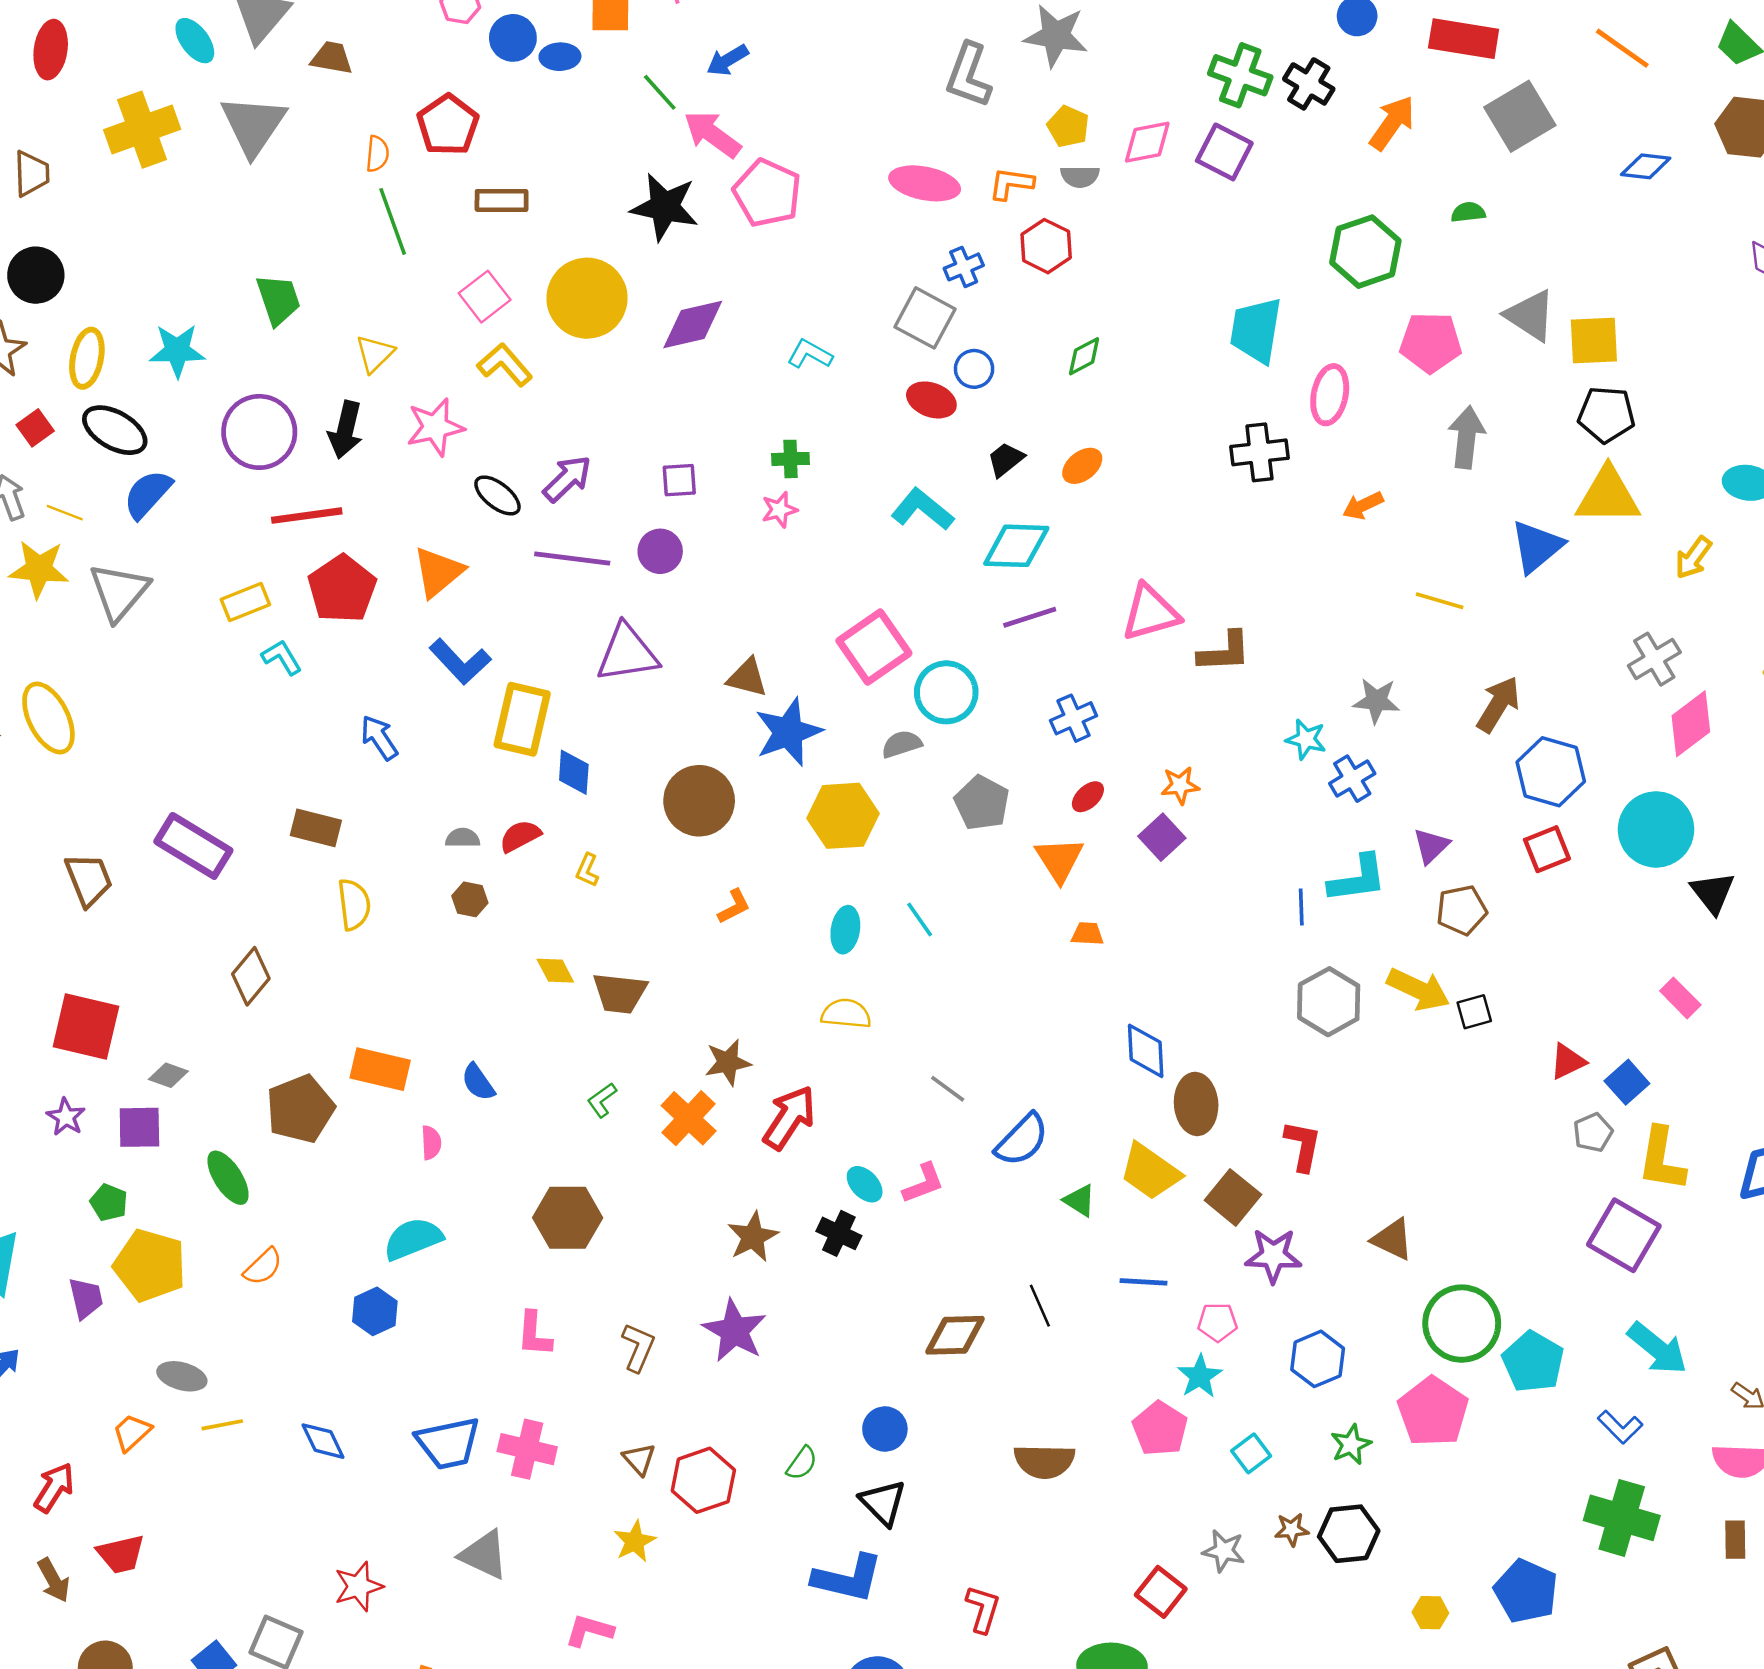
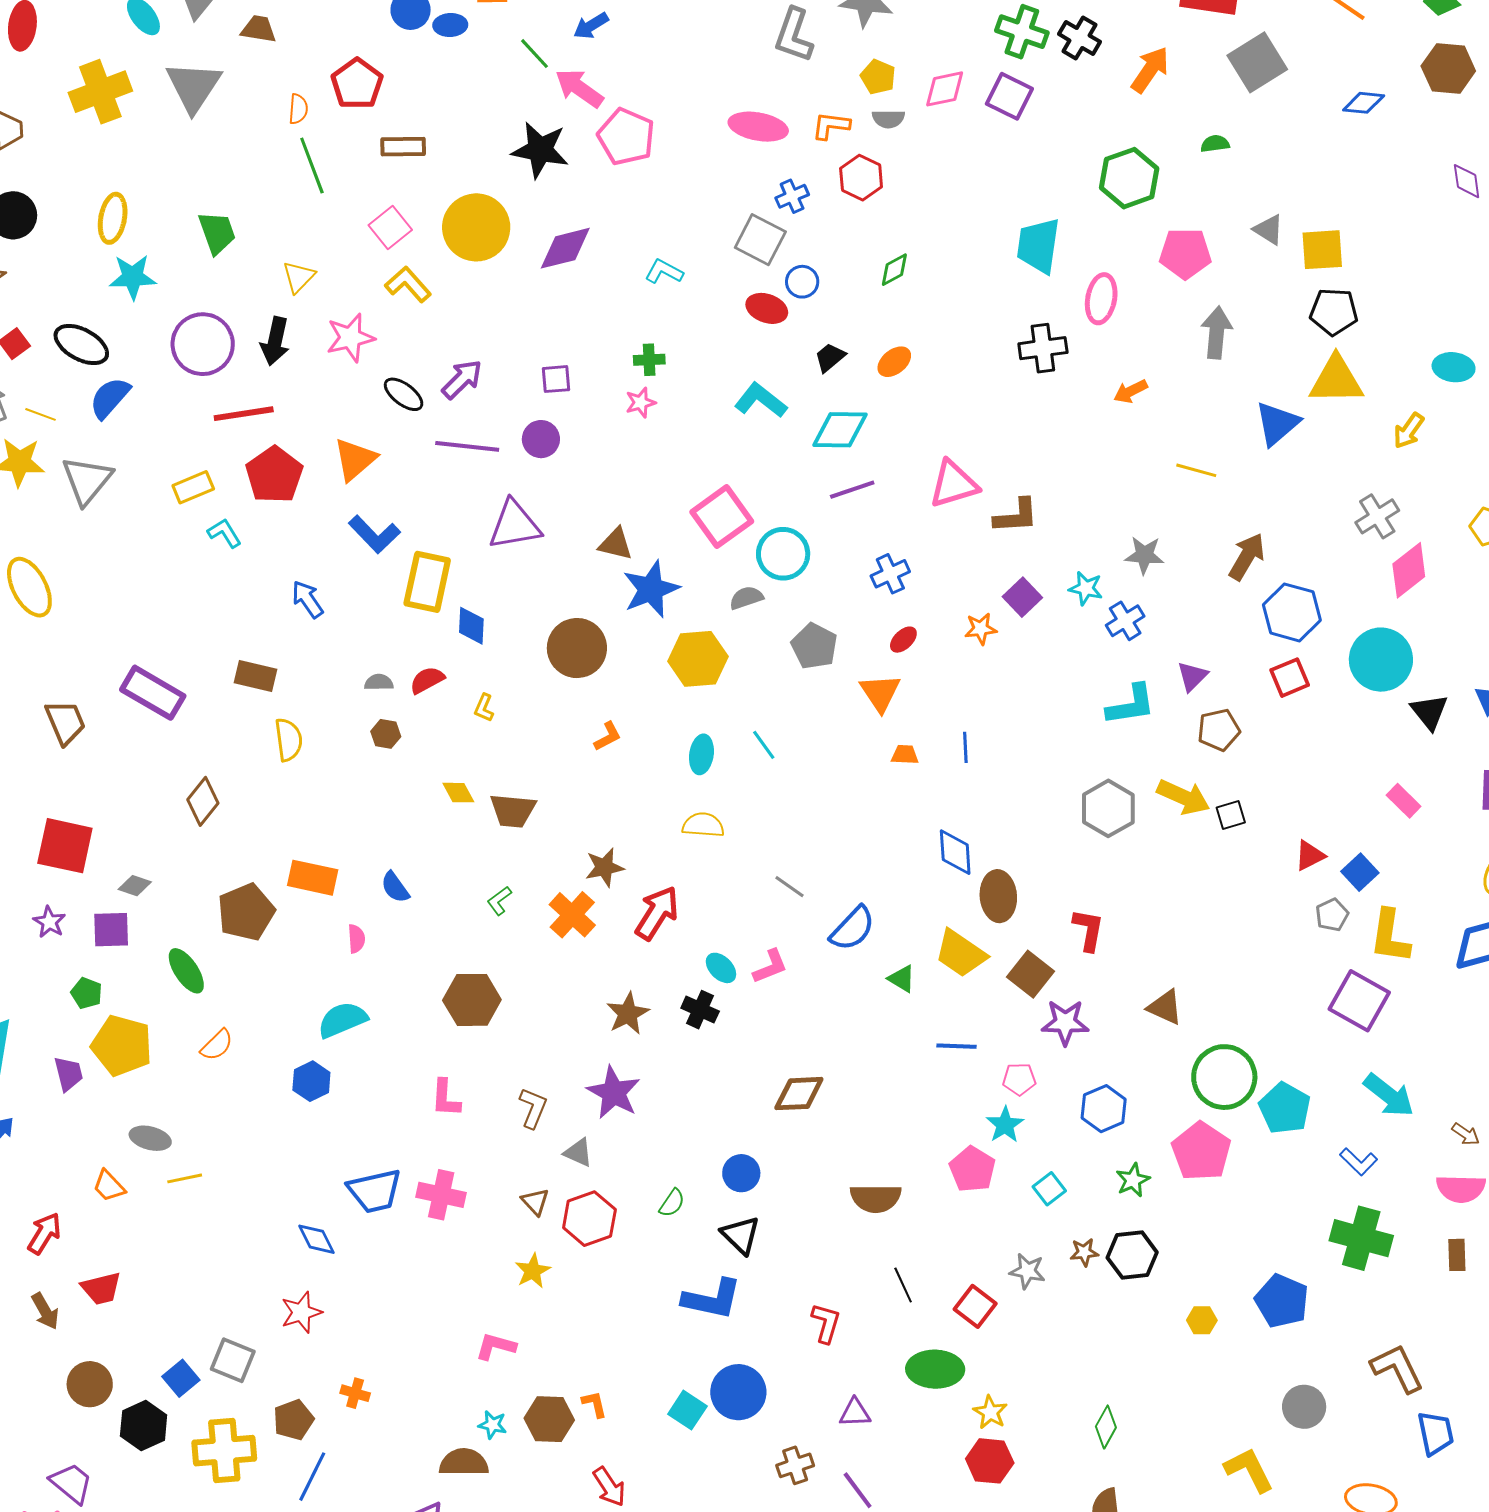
gray triangle: (1530, 316) -> (1269, 230), size x0.7
yellow ellipse: (87, 358) -> (113, 218), moved
purple square: (1162, 837) -> (1022, 597), moved
blue line: (1301, 907) -> (965, 747), moved
black line: (1040, 1306) -> (903, 1285), moved
orange trapezoid: (132, 1432) -> (109, 1186), turned -90
blue diamond: (323, 1441) -> (316, 1239), moved
gray triangle: (484, 1555) -> (578, 1153), moved, size x0.7

